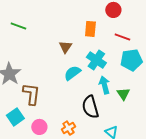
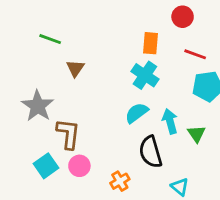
brown triangle: (65, 47) -> (75, 68), moved
cyan cross: (96, 60) -> (145, 75), moved
cyan semicircle: (72, 73) -> (137, 113), moved
pink circle: (39, 127) -> (79, 166), moved

